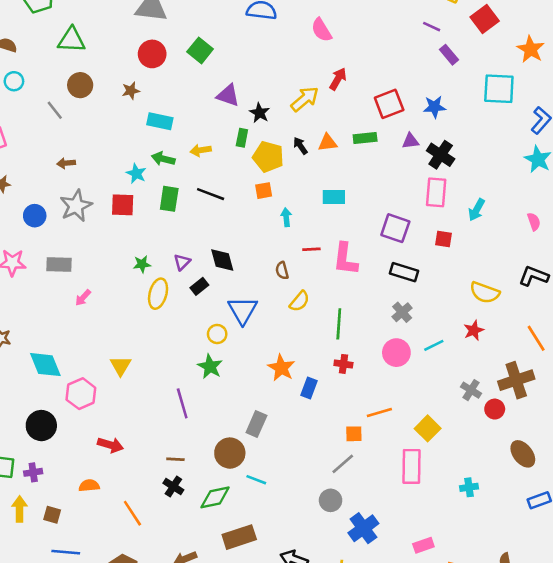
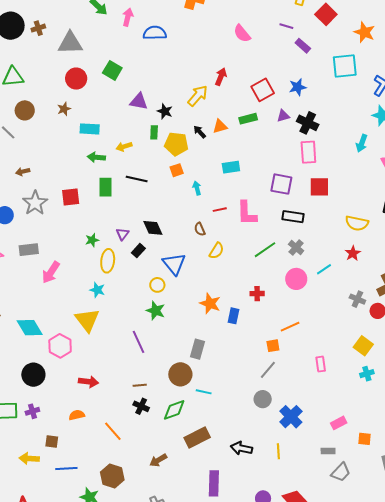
pink semicircle: (322, 30) -> (242, 34), moved
cyan star: (136, 174) -> (97, 290), moved
cyan arrow: (477, 210) -> (362, 143), moved
red square: (443, 239) -> (319, 187), size x1.5
pink arrow: (83, 298) -> (51, 272), size x1.6
green line: (339, 324) -> (265, 250), moved, turned 60
yellow triangle: (121, 366) -> (87, 320), size x1.5
yellow square: (428, 428) -> (363, 346), moved
pink rectangle: (412, 466) -> (321, 364), size x0.6
yellow arrow: (20, 509) -> (29, 458), moved, turned -78

